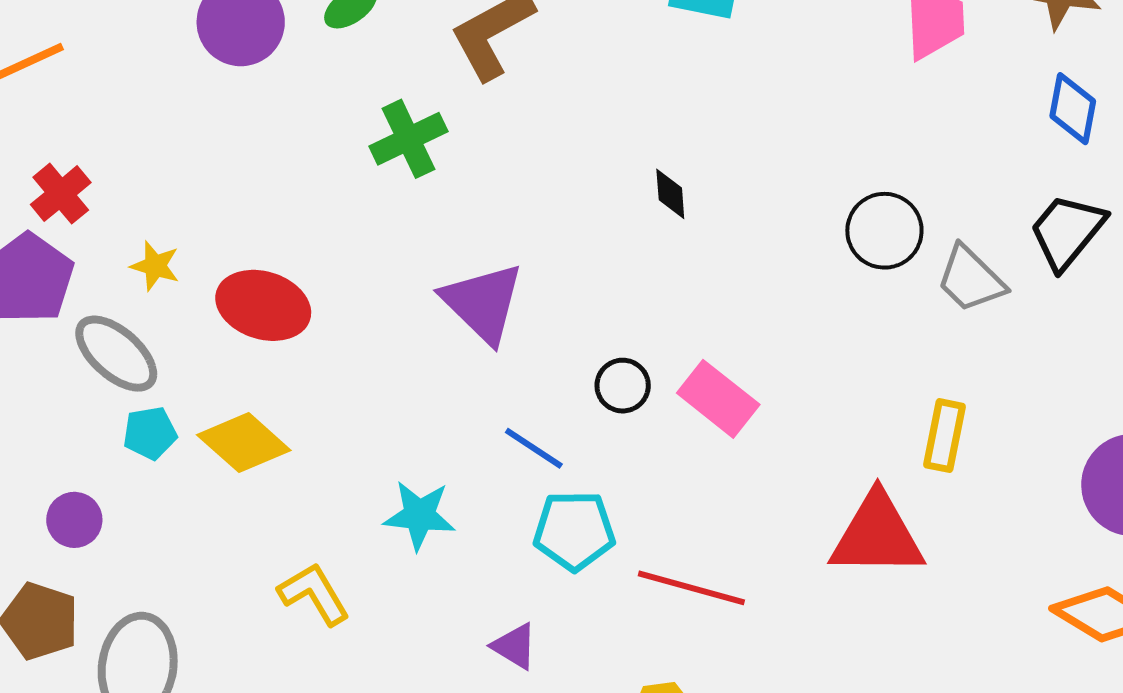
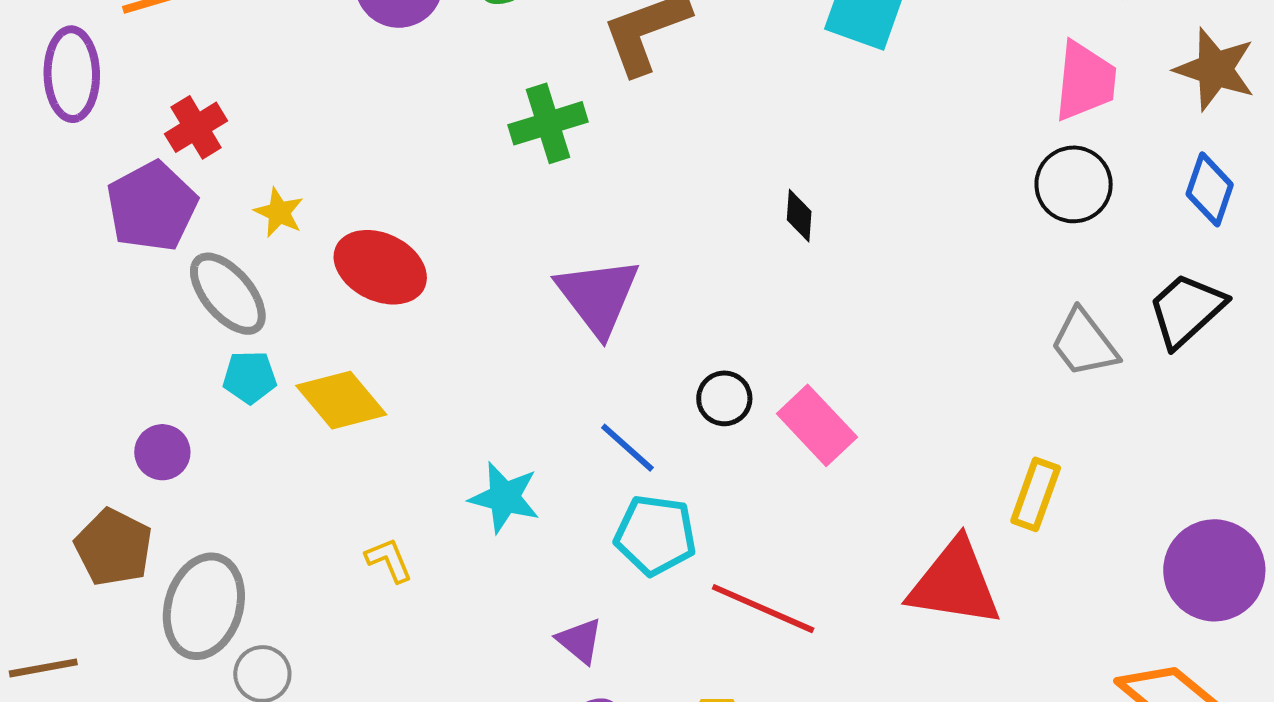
black circle: (884, 231) -> (1074, 184), moved
yellow L-shape: (314, 594) -> (389, 560), size x0.7

